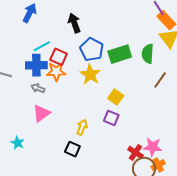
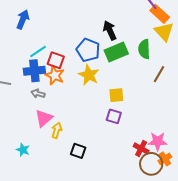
black arrow: (74, 23) -> (110, 30), moved
orange star: (56, 72) -> (55, 75), turned 30
yellow square: (116, 97) -> (116, 95), turned -35
yellow arrow: (82, 127) -> (57, 130), moved

